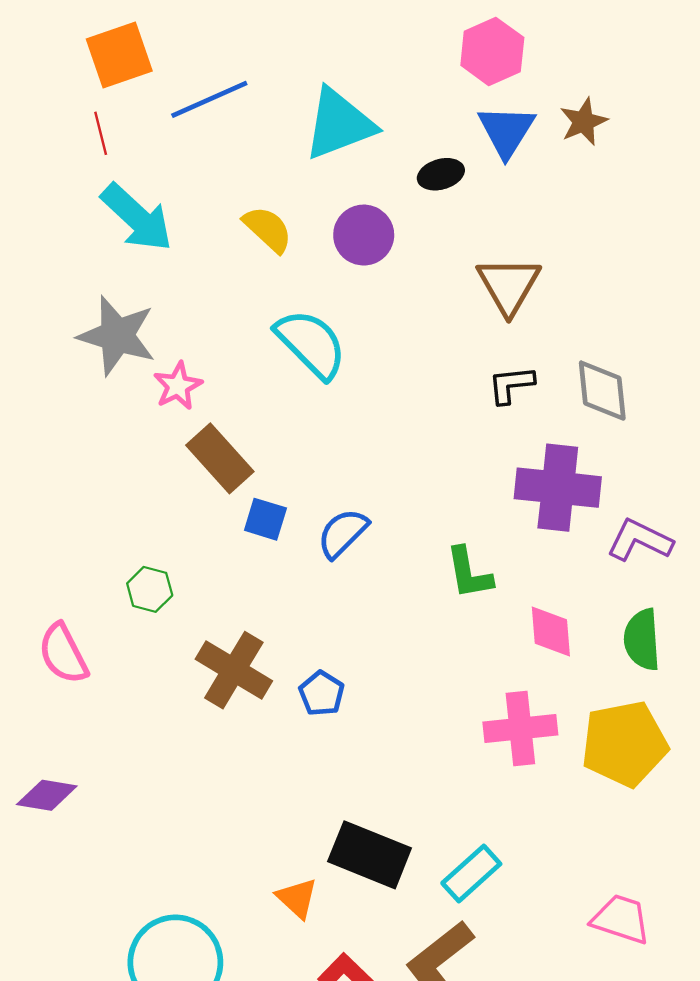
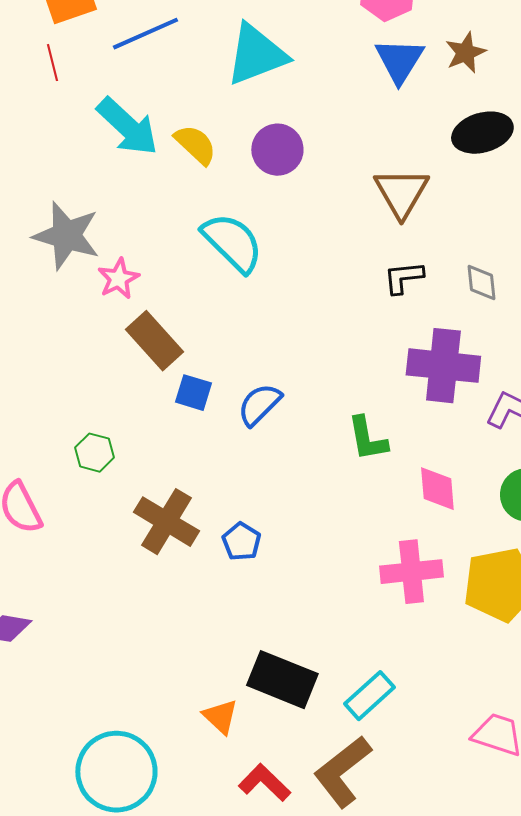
black ellipse: (441, 174) -> (482, 133), moved, size x1.5
cyan arrow: (137, 218) -> (127, 127), moved
gray diamond: (602, 391) -> (481, 283), size x0.7

